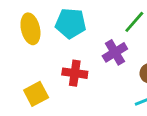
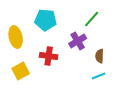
yellow ellipse: (30, 29) -> (16, 37), moved

